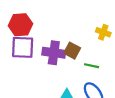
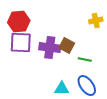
yellow cross: (103, 32) -> (96, 21), moved, turned -32

